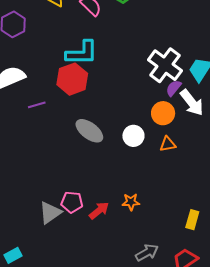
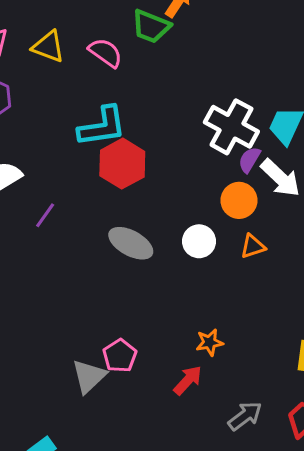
red hexagon: (72, 79) -> (122, 164), moved
purple line: (37, 105) -> (45, 215), turned -30
pink pentagon: (72, 202) -> (120, 356), turned -30
red arrow: (99, 211) -> (188, 380), moved

